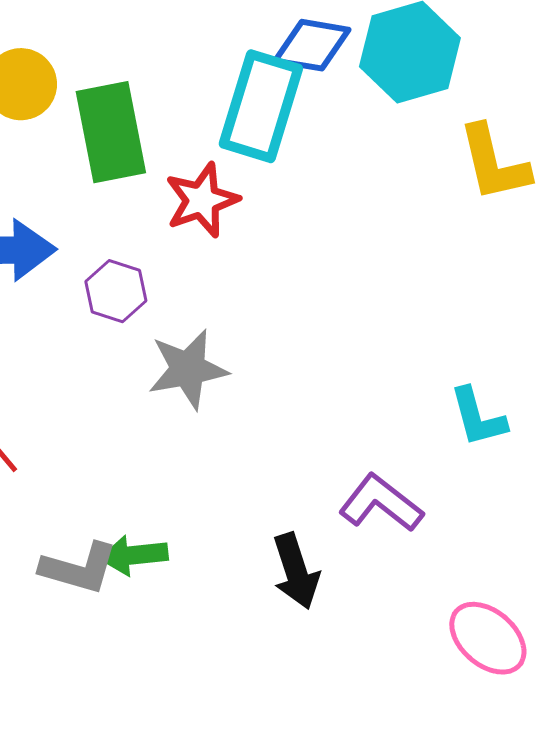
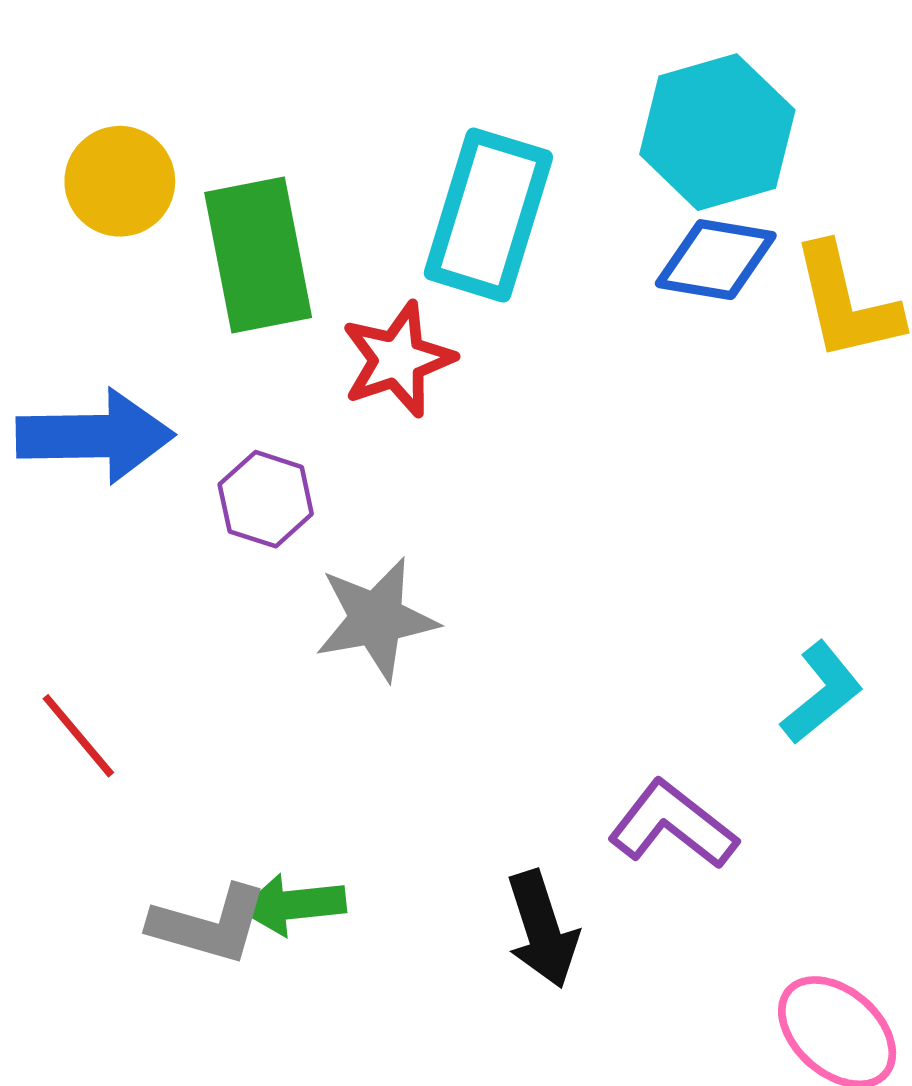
blue diamond: (312, 45) -> (716, 260), moved
cyan L-shape: (478, 417) -> (822, 693), turned -114

